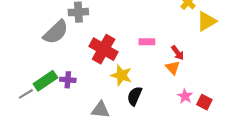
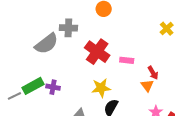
red cross: (104, 49) -> (97, 52), moved
yellow star: (121, 75) -> (101, 88), turned -30

